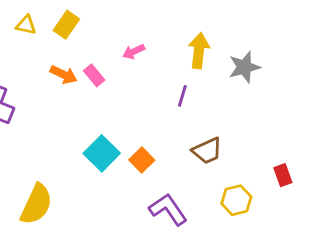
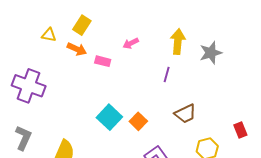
yellow triangle: (26, 25) -> (49, 35), moved
orange arrow: (64, 75) -> (77, 49), moved
pink rectangle: (94, 75) -> (103, 61), turned -35

